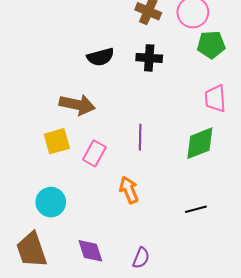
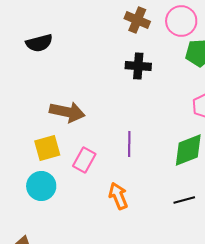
black semicircle: (100, 57) -> (39, 43), moved
cyan circle: (51, 202) -> (41, 186), moved
black line: (196, 209) -> (184, 200), moved

